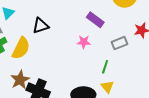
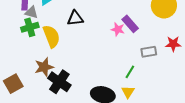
pink star: (84, 42) -> (118, 29), moved
yellow semicircle: (21, 48) -> (51, 36), turned -60

